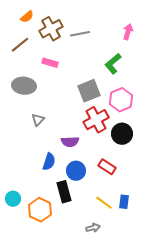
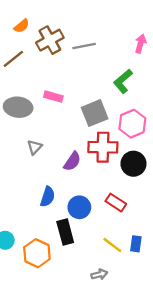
pink rectangle: (50, 63) -> (53, 97), moved
red cross: (96, 120) -> (103, 147), turned 30
purple semicircle: (70, 142) -> (72, 161), moved, turned -54

